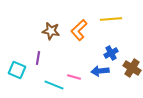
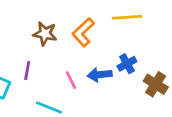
blue arrow: (100, 71) -> (100, 75), moved
pink line: (74, 77) -> (71, 80), moved, turned 48

